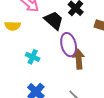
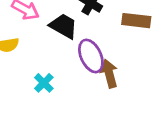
cyan cross: (33, 57) -> (44, 83), turned 32

